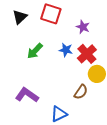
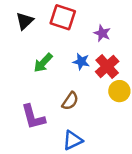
brown semicircle: (81, 92) -> (70, 101), moved
purple L-shape: (27, 95) -> (33, 117), turned -140

